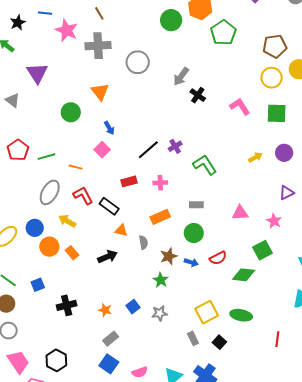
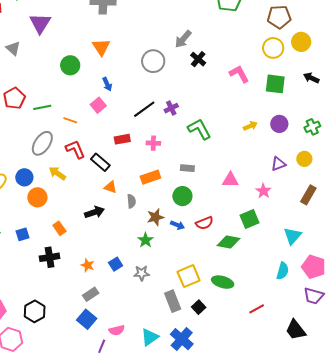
gray circle: (138, 62) -> (153, 61), moved
orange rectangle: (72, 253) -> (59, 228), moved
gray rectangle: (193, 338) -> (173, 301), size x1.5
red line: (277, 339) -> (257, 309), turned 49

